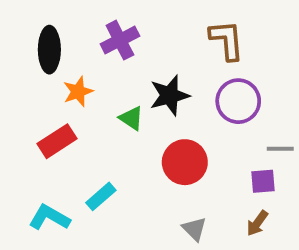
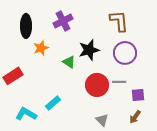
red rectangle: (57, 141) -> (13, 76), moved
gray line: (280, 149) -> (119, 82), moved

